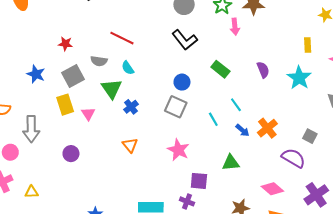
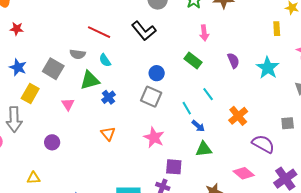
pink arrow: (235, 27) -> (204, 33), moved
black L-shape: (185, 40) -> (144, 31), moved
red star: (65, 44) -> (17, 29), moved
yellow rectangle: (308, 45) -> (277, 29), moved
gray square: (73, 76) -> (53, 69), turned -30
green triangle: (111, 89) -> (90, 80), turned 50
yellow rectangle: (65, 105) -> (30, 94), moved, turned 48
blue arrow: (242, 130) -> (198, 126), moved
gray square: (310, 136) -> (288, 123), moved, turned -32
yellow triangle: (32, 192) -> (34, 178), moved

